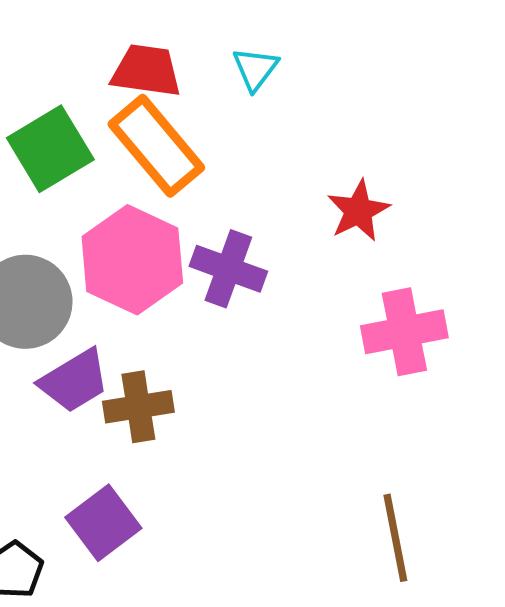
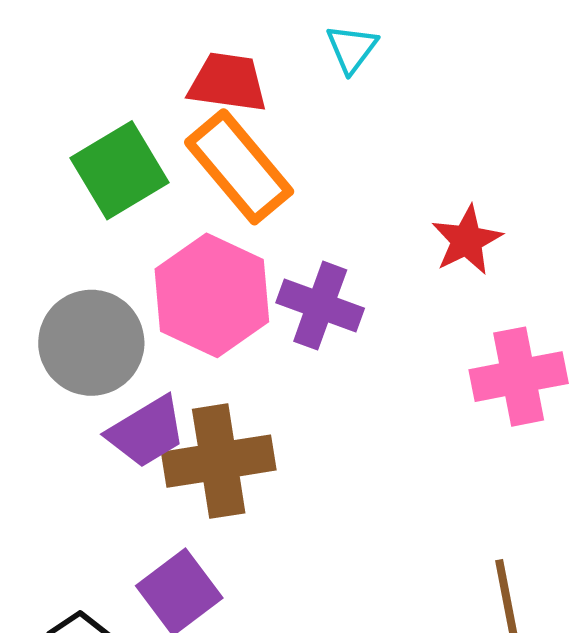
cyan triangle: (255, 69) -> (352, 48), moved
brown cross: (138, 407) -> (219, 461), size x1.4

